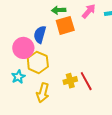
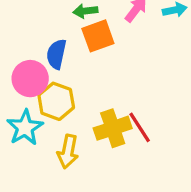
cyan star: (18, 77) -> (25, 128), size x1.5
yellow cross: (70, 81) -> (113, 128), size x1.5

